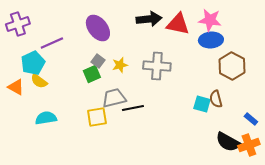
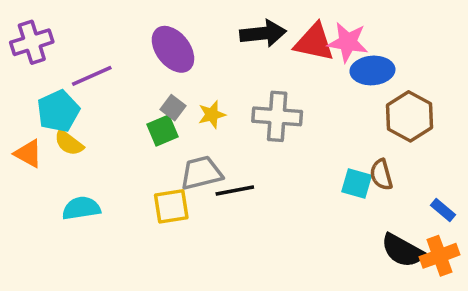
pink star: (210, 20) -> (348, 42), moved

